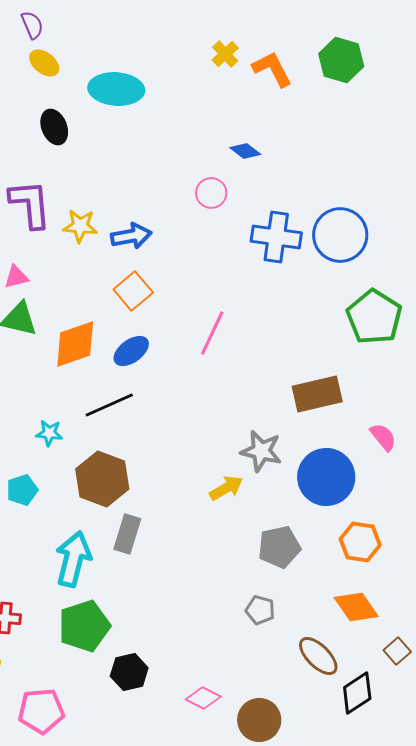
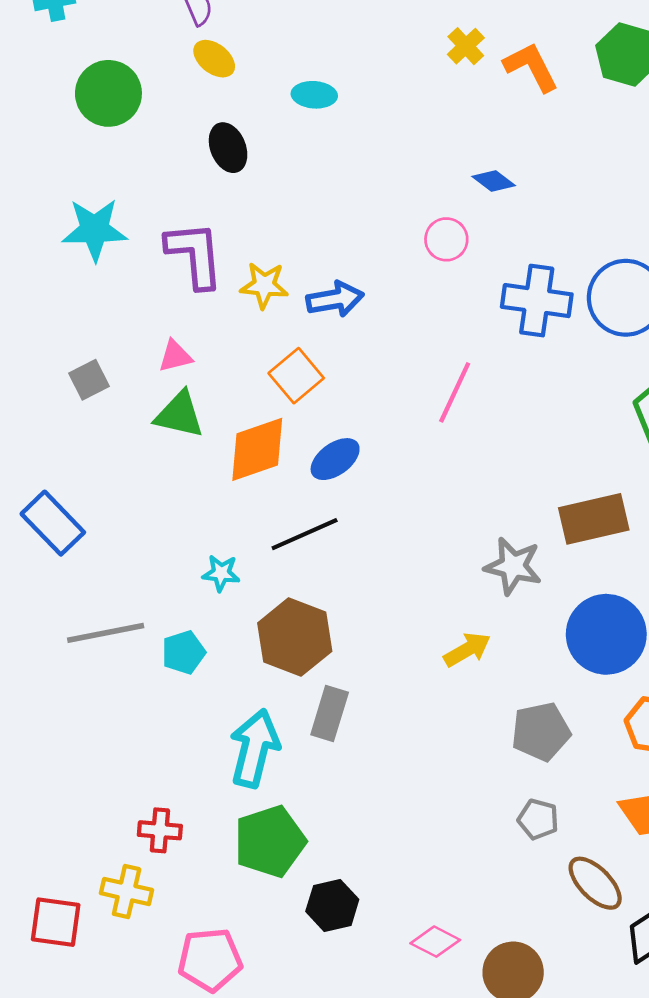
cyan ellipse: (116, 89) -> (314, 95), size x0.6
orange square: (133, 291) -> (296, 376), moved
pink line: (212, 333) -> (455, 392), moved
gray star: (261, 451) -> (513, 566), moved
gray pentagon: (260, 610) -> (538, 819), moved

